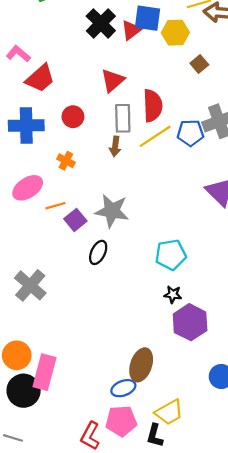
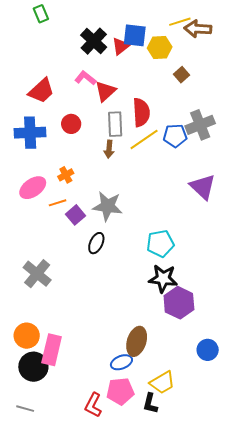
pink L-shape: (18, 54) -> (85, 78), moved
orange cross: (66, 161) -> (66, 175), moved, turned 35
black star: (173, 294) -> (163, 279), size x1.8

